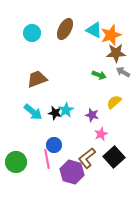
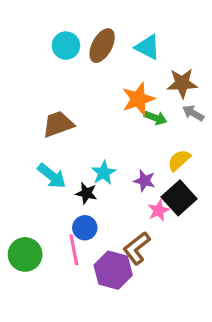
cyan circle: (32, 33) -> (66, 46), moved
orange star: (111, 35) -> (138, 99), moved
black star: (55, 113) -> (86, 193), moved
black square: (114, 157) -> (179, 198), moved

